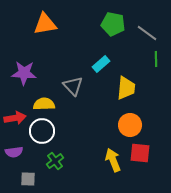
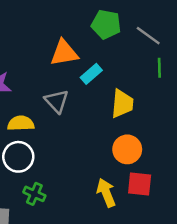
orange triangle: (45, 24) -> (64, 53), moved
green cross: (55, 161) -> (34, 194), turned -30

